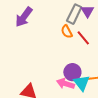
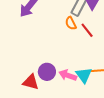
purple circle: (72, 72) -> (47, 72), moved

